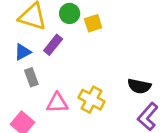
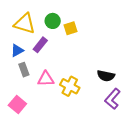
pink triangle: (57, 103) -> (46, 79), moved

